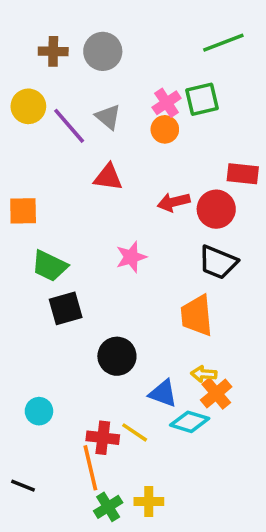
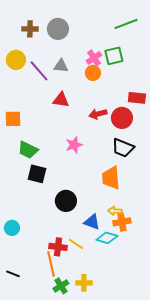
gray triangle: (108, 117) -> (61, 66), turned -35
black square: (66, 308) -> (37, 174), turned 30
orange cross: (216, 393) -> (122, 222), turned 30
cyan circle: (39, 411) -> (12, 228), moved

